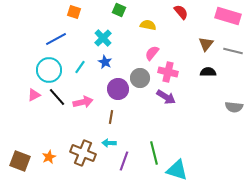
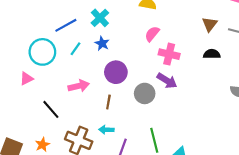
blue line: (56, 39) -> (66, 25), moved
gray circle: (140, 78) -> (145, 93), moved
black line: (57, 97) -> (51, 109), moved

